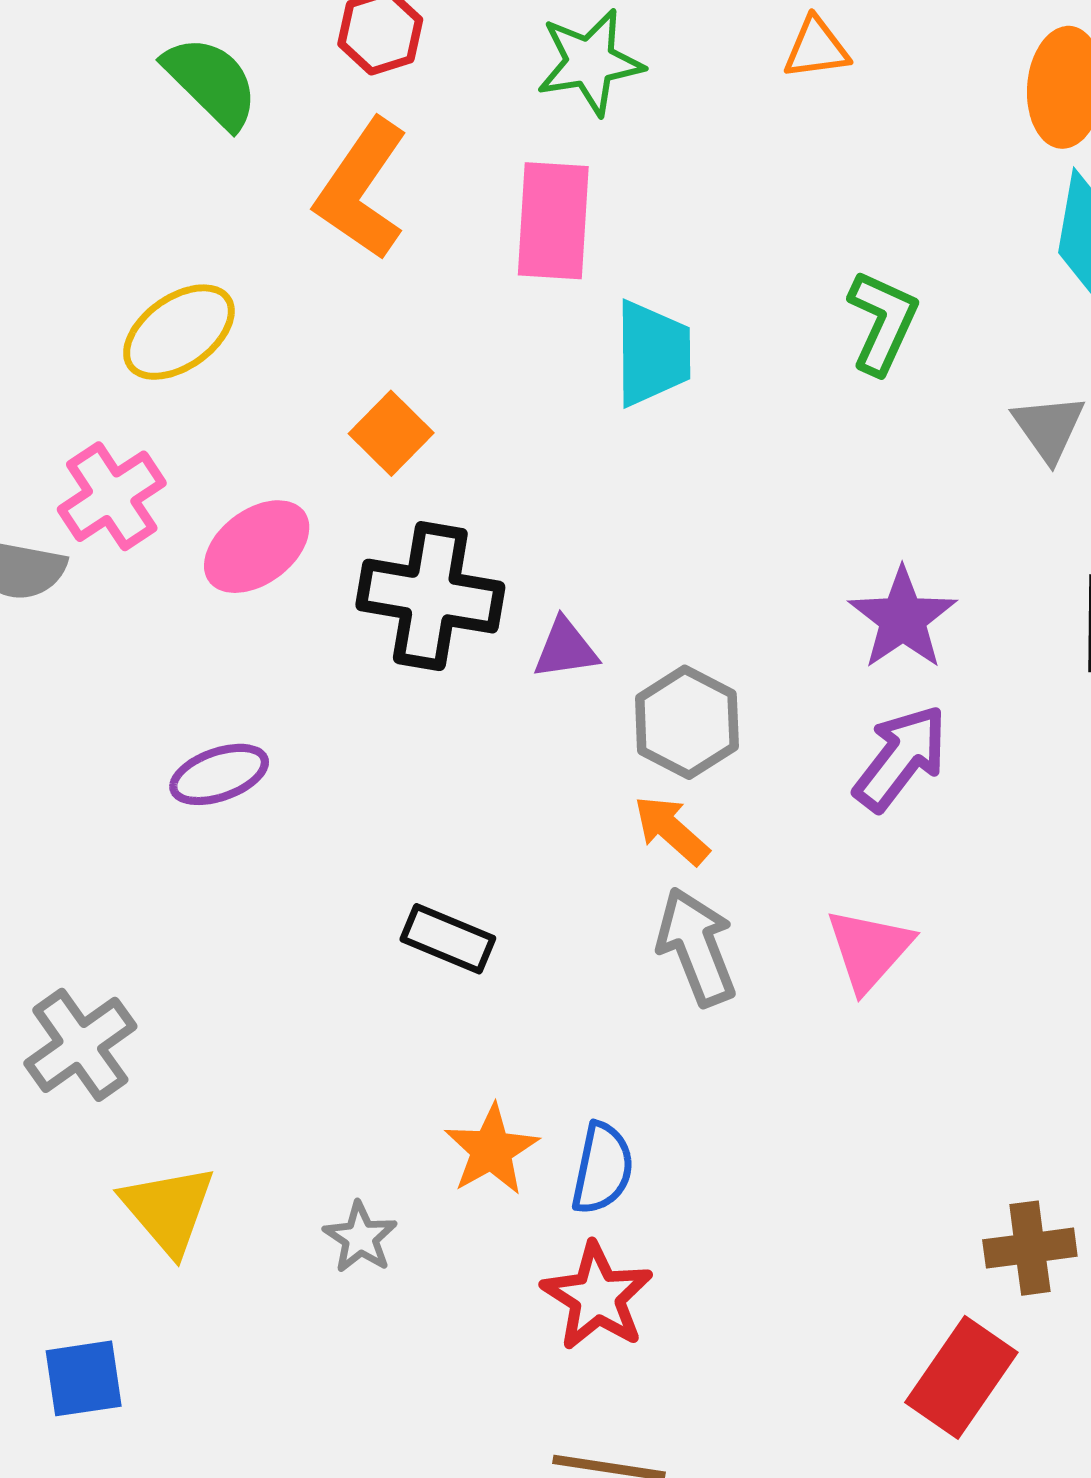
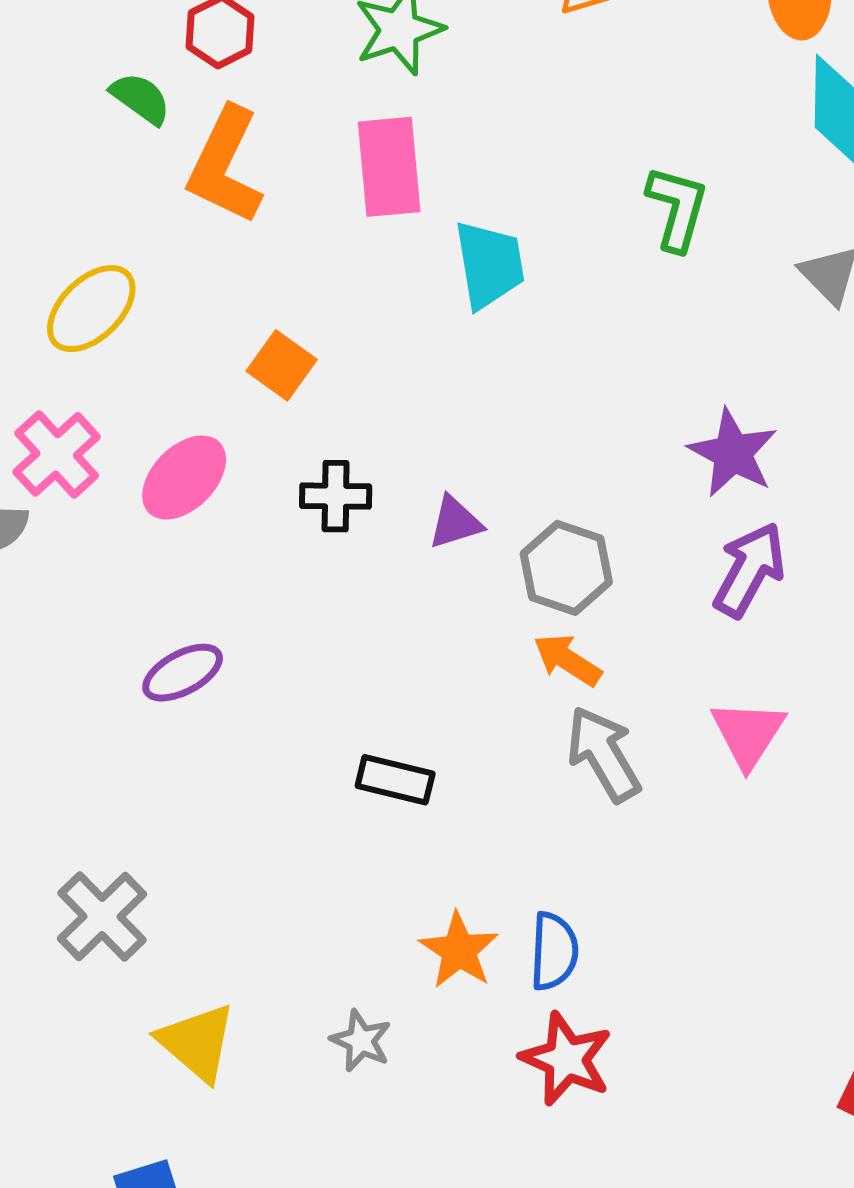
green semicircle: (211, 82) -> (141, 98), moved, size x0.7
black cross: (430, 596) -> (336, 496), size x0.6

